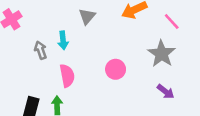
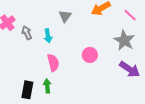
gray arrow: (41, 50) -> (27, 33), moved
purple arrow: (166, 92) -> (130, 69), size x1.5

